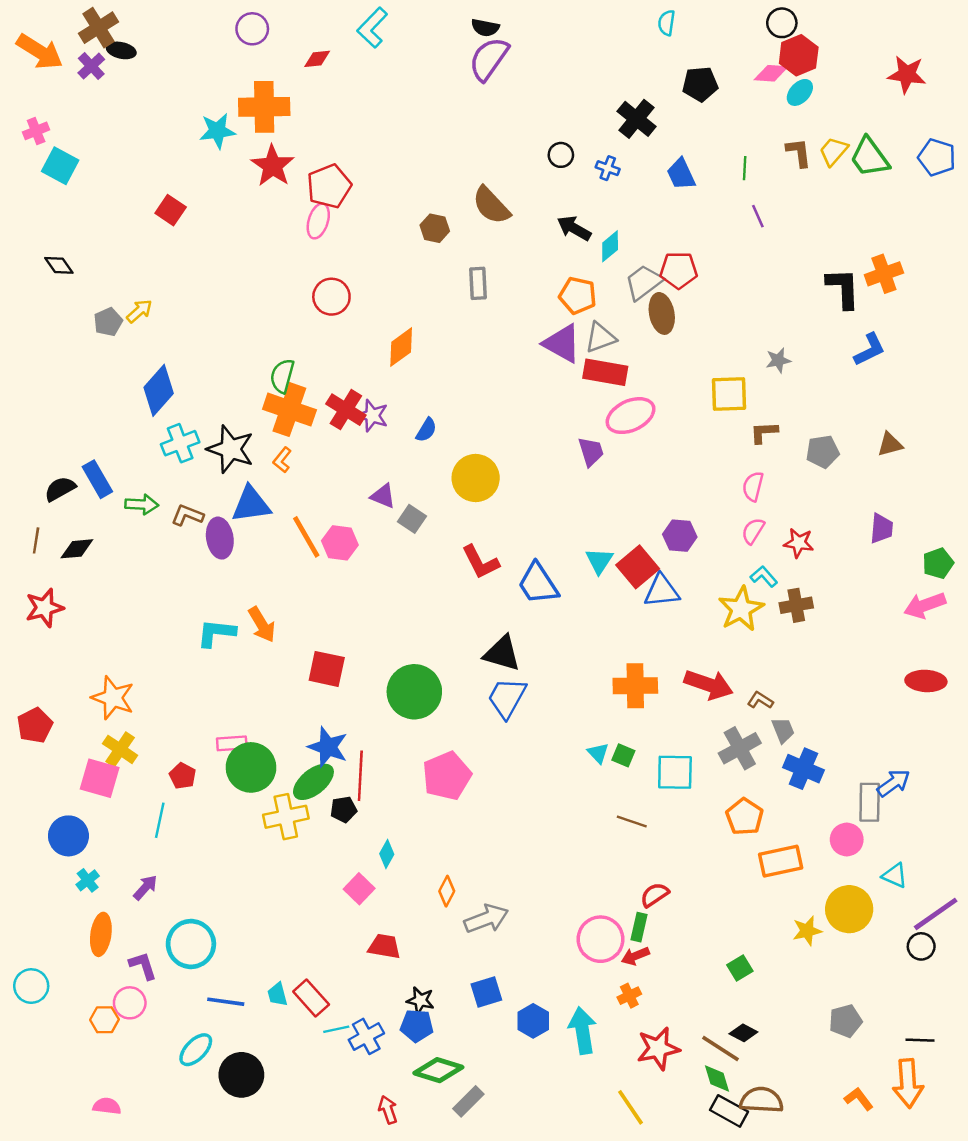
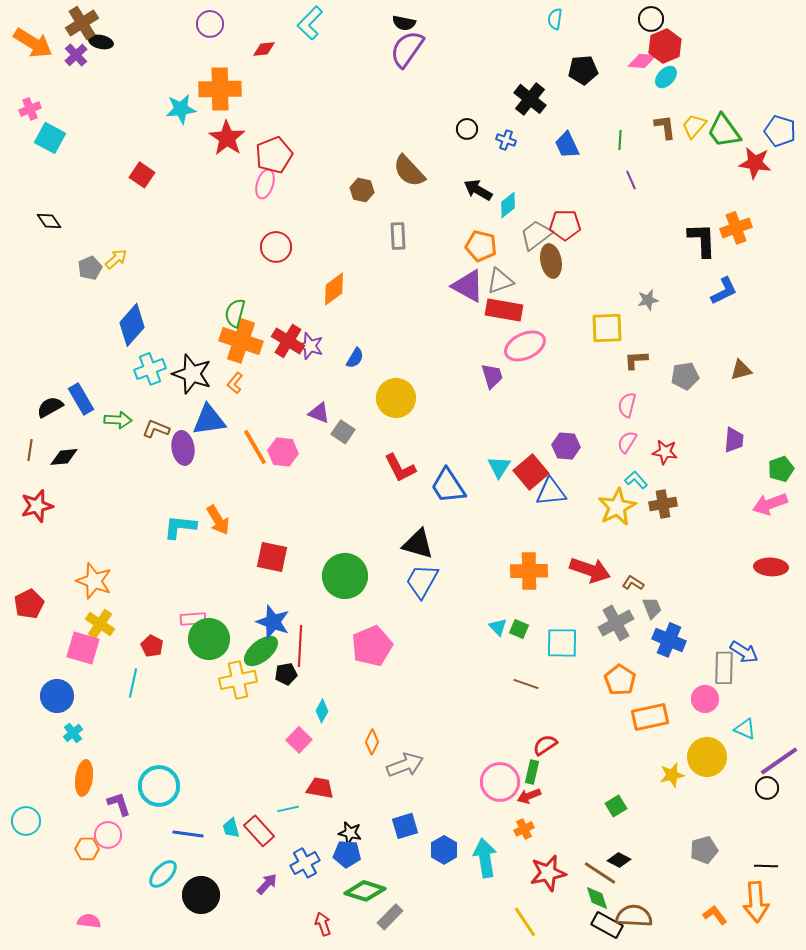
red star: (907, 74) -> (755, 163), moved
blue arrow: (894, 783) -> (744, 652), turned 68
purple arrow: (145, 888) -> (267, 884), moved
cyan line: (336, 1029) -> (288, 809), moved

